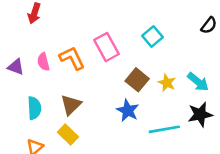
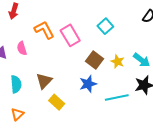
orange L-shape: (72, 58) -> (44, 30), moved
blue star: (128, 110) -> (88, 84), turned 30
yellow rectangle: (68, 135) -> (57, 102), moved

